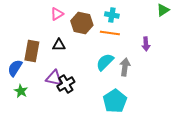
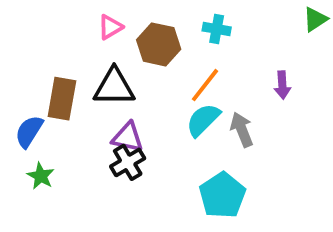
orange line: (110, 33) -> (205, 85), moved, turned -60
black triangle: (59, 45) -> (114, 87), size x1.6
gray arrow: (125, 67) -> (242, 130), turned -30
purple triangle: (54, 78) -> (128, 137), moved

